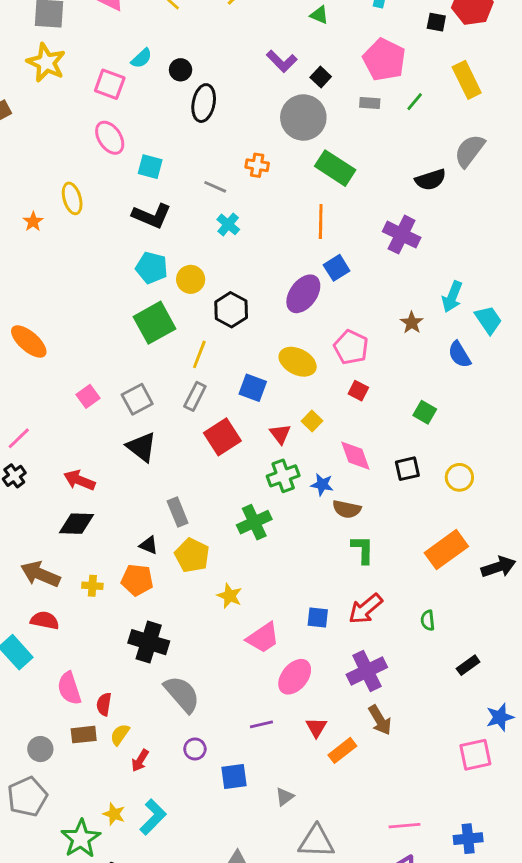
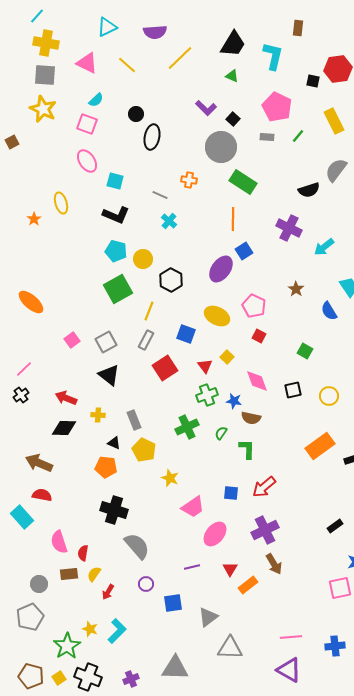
cyan semicircle: (141, 58) -> (96, 100), moved
cyan arrow: (452, 297) -> (324, 247), moved, turned 30
green L-shape: (363, 550) -> (247, 449), moved
yellow cross: (92, 586) -> (98, 415), moved
green semicircle: (428, 620) -> (221, 433), moved, turned 40
gray triangle: (285, 797) -> (208, 617), size x1.5

